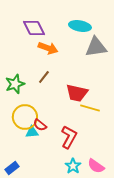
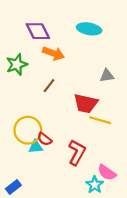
gray triangle: (96, 47) -> (107, 76), moved, size x0.6
green star: (15, 84) -> (17, 64), moved
cyan star: (73, 166) -> (95, 185), moved
pink semicircle: (96, 166) -> (107, 172), moved

